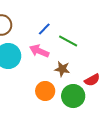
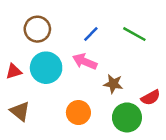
green line: (68, 41) -> (134, 34), moved
orange circle: (45, 91) -> (78, 113), moved

